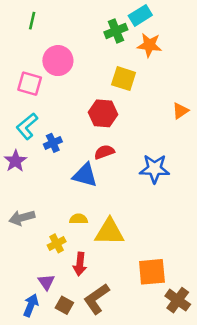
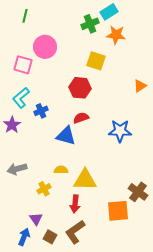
red arrow: (80, 264) -> (75, 204), moved
brown cross: (178, 300) -> (138, 192), moved

